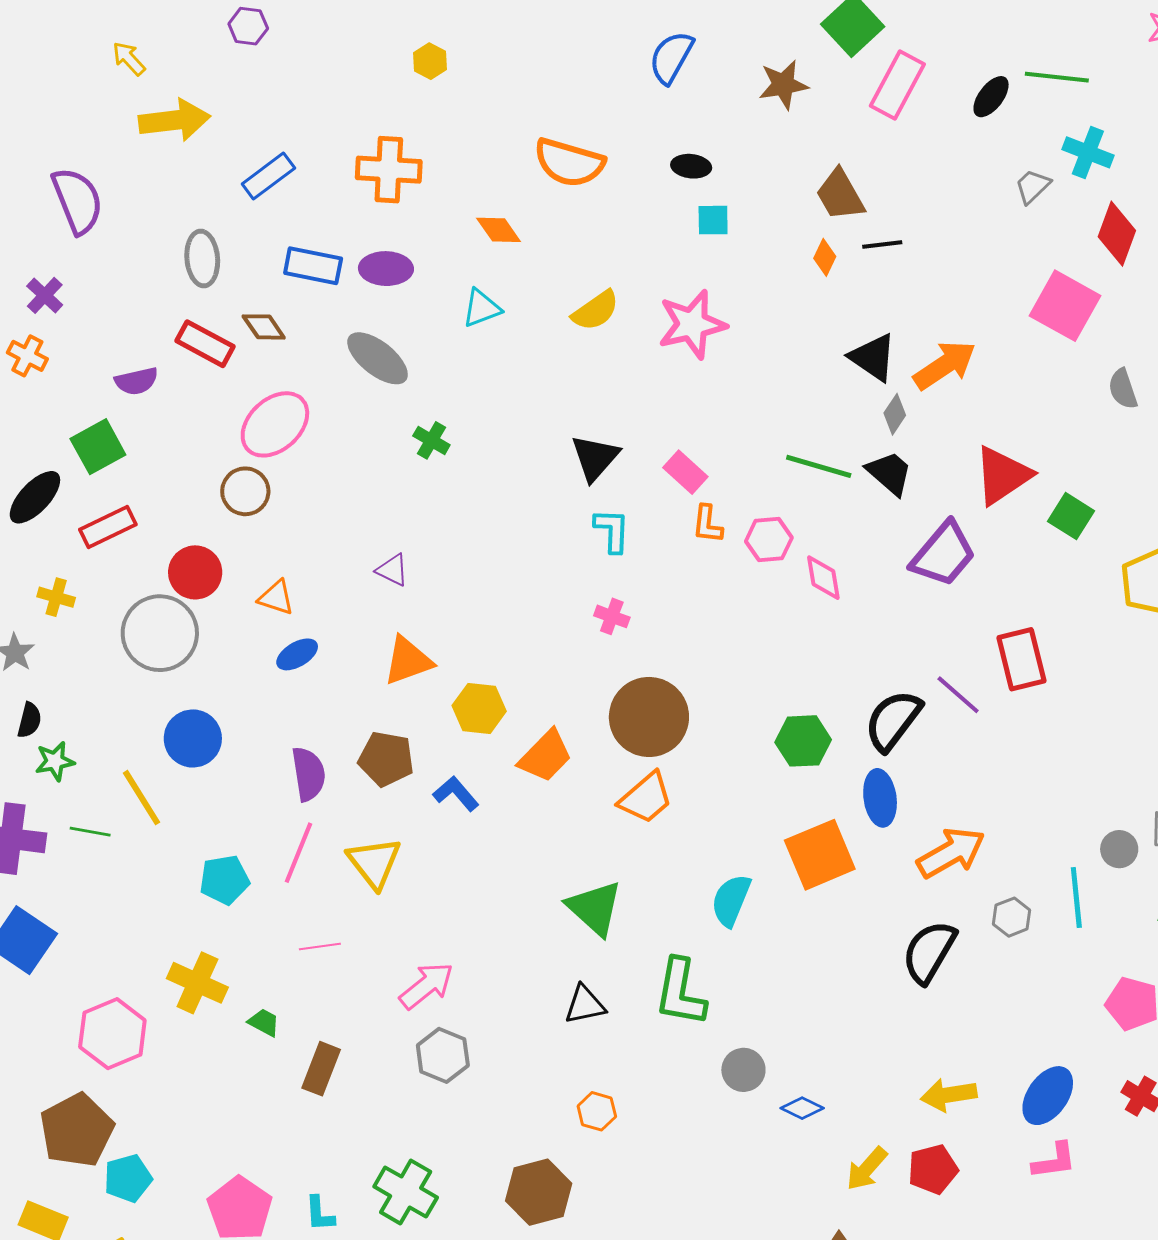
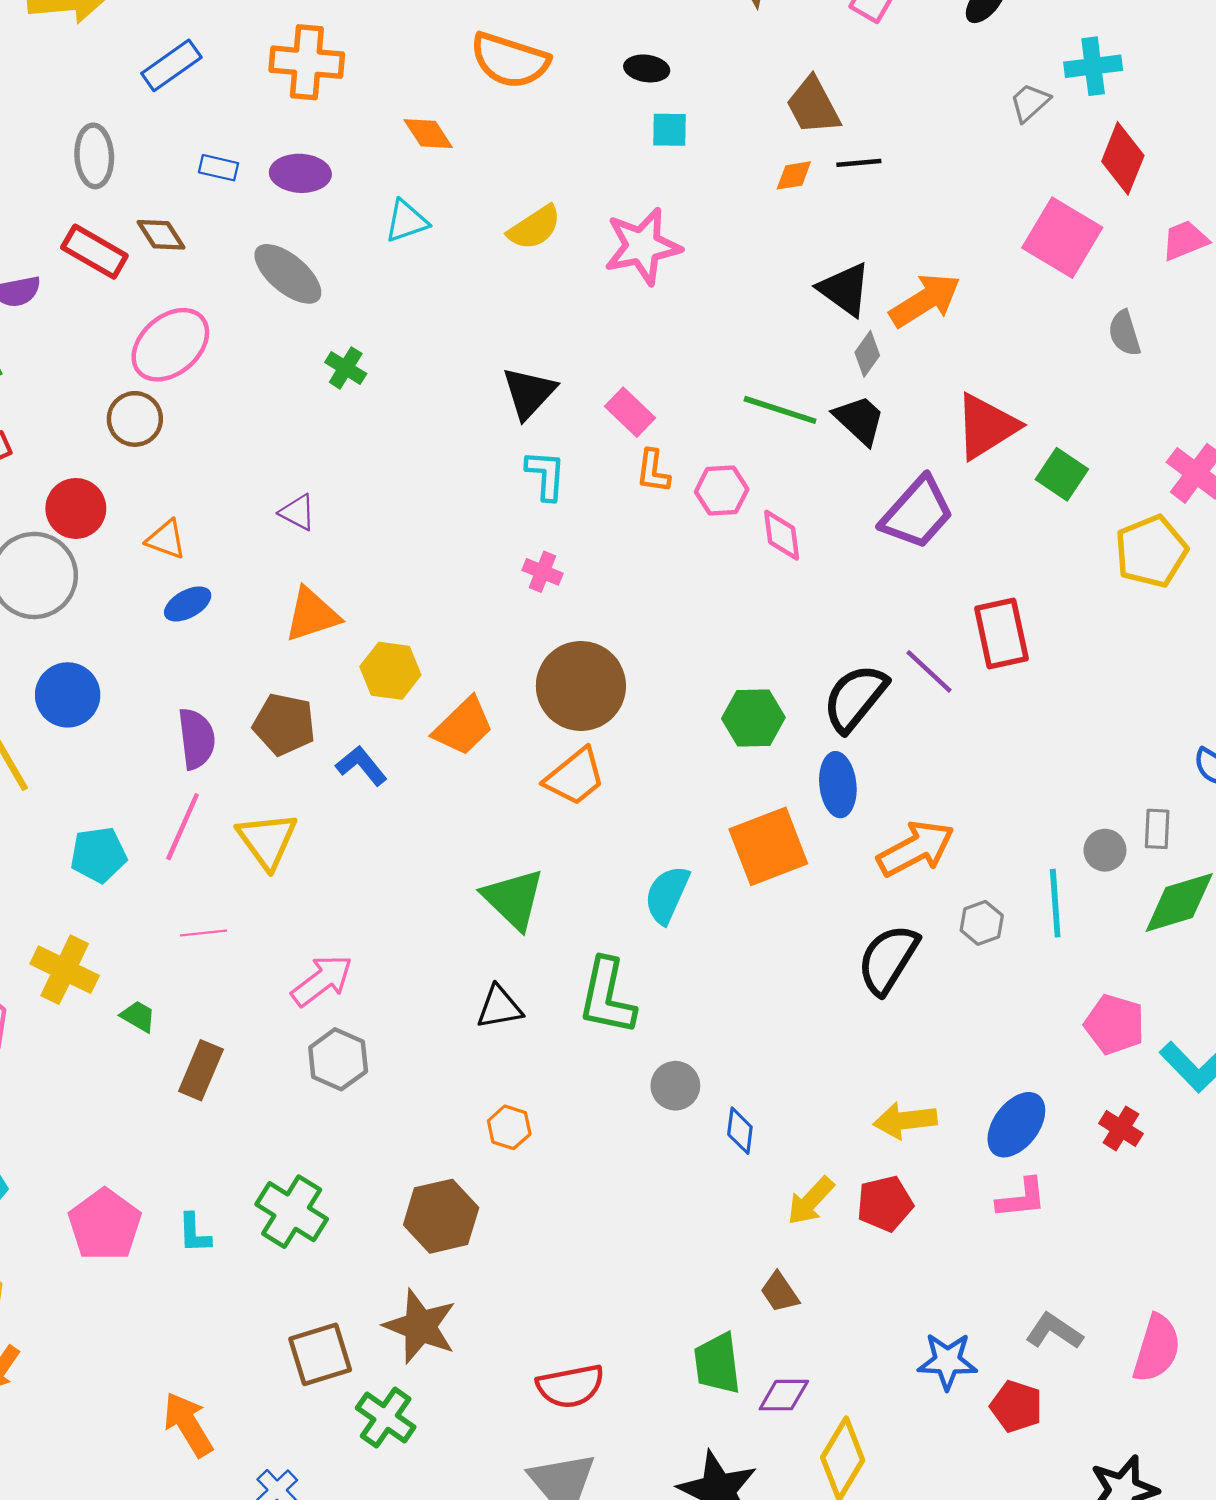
cyan cross: (1088, 152) -> (1093, 66), turned -30
orange diamond: (825, 257) -> (794, 175), turned 54
blue rectangle: (313, 266) -> (218, 168), size x0.6
blue diamond: (802, 1108) -> (740, 1131), turned 69

